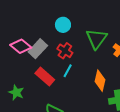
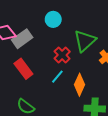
red cross: (65, 51) -> (62, 55), moved
cyan line: (68, 71) -> (57, 77), moved

